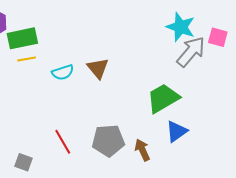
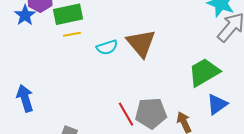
brown triangle: (98, 68) -> (141, 43), size x1.4
red line: (63, 142) -> (126, 114), moved

